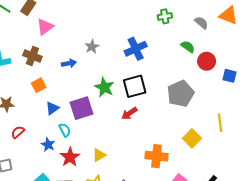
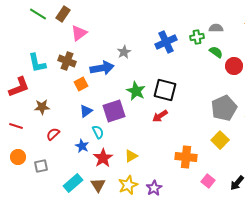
green cross: (165, 16) -> (197, 37), moved
gray semicircle: (201, 23) -> (216, 28), moved, turned -40
blue cross: (136, 49) -> (166, 42), moved
blue arrow: (69, 63) -> (102, 68), size x1.6
orange square: (39, 85) -> (81, 84), moved
black square: (135, 86) -> (165, 90), turned 30
gray pentagon: (180, 94) -> (224, 108), moved

